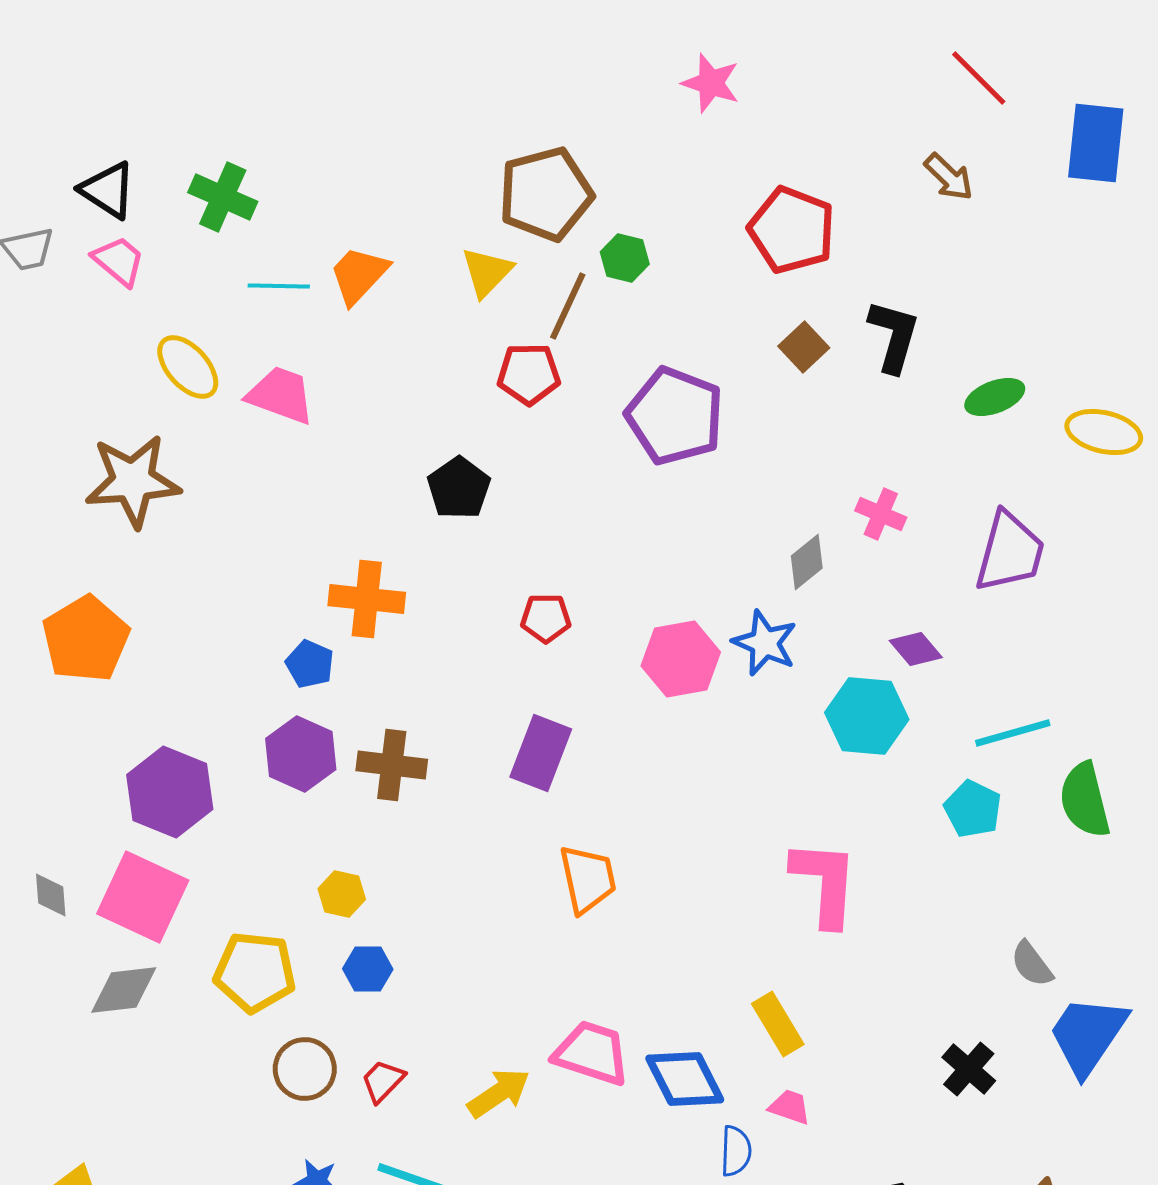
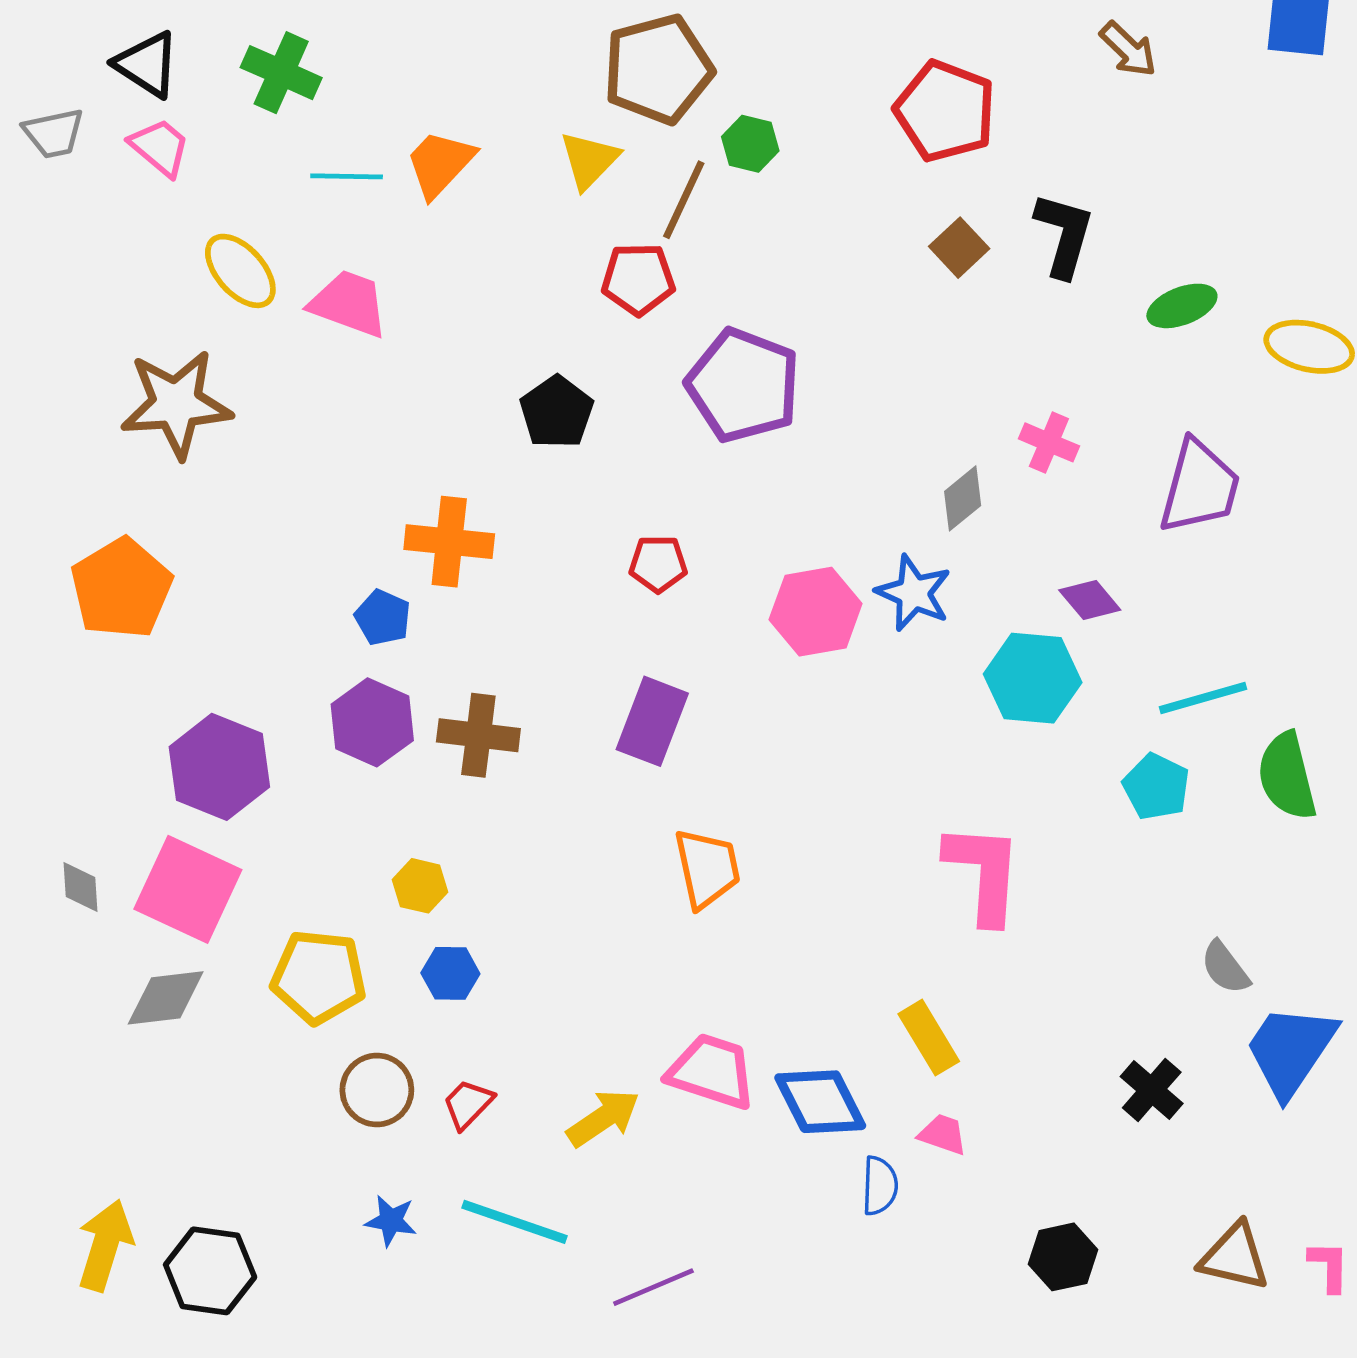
purple pentagon: (675, 416) -> (743, 385), moved

